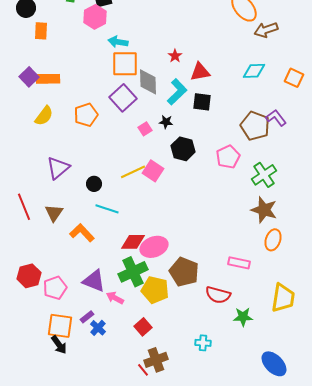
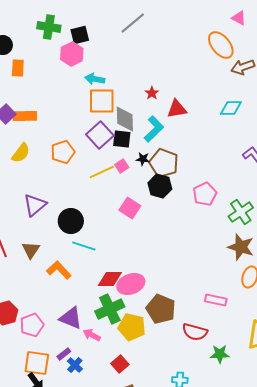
black square: (202, 102) -> (122, 139), moved
brown pentagon: (255, 126) -> (164, 163), moved
yellow line: (133, 172) -> (102, 172), moved
black circle: (94, 184) -> (71, 221), size x1.6

